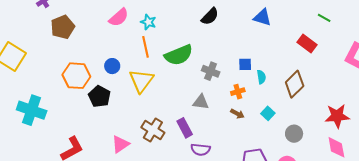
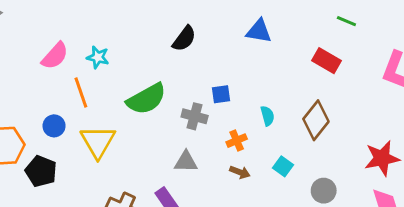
orange line: (146, 47) -> (81, 92), moved
blue square: (245, 64) -> (221, 94), moved

